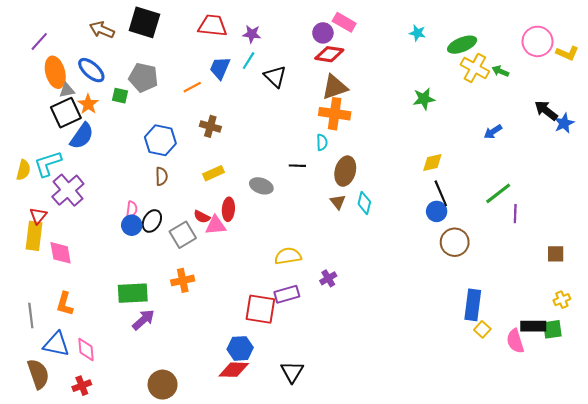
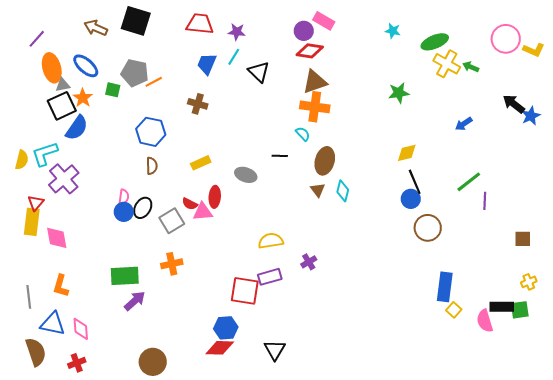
orange line: (192, 87) -> (154, 82), moved
brown cross: (210, 126) -> (198, 104), moved
cyan semicircle: (322, 142) -> (303, 134), turned -42

